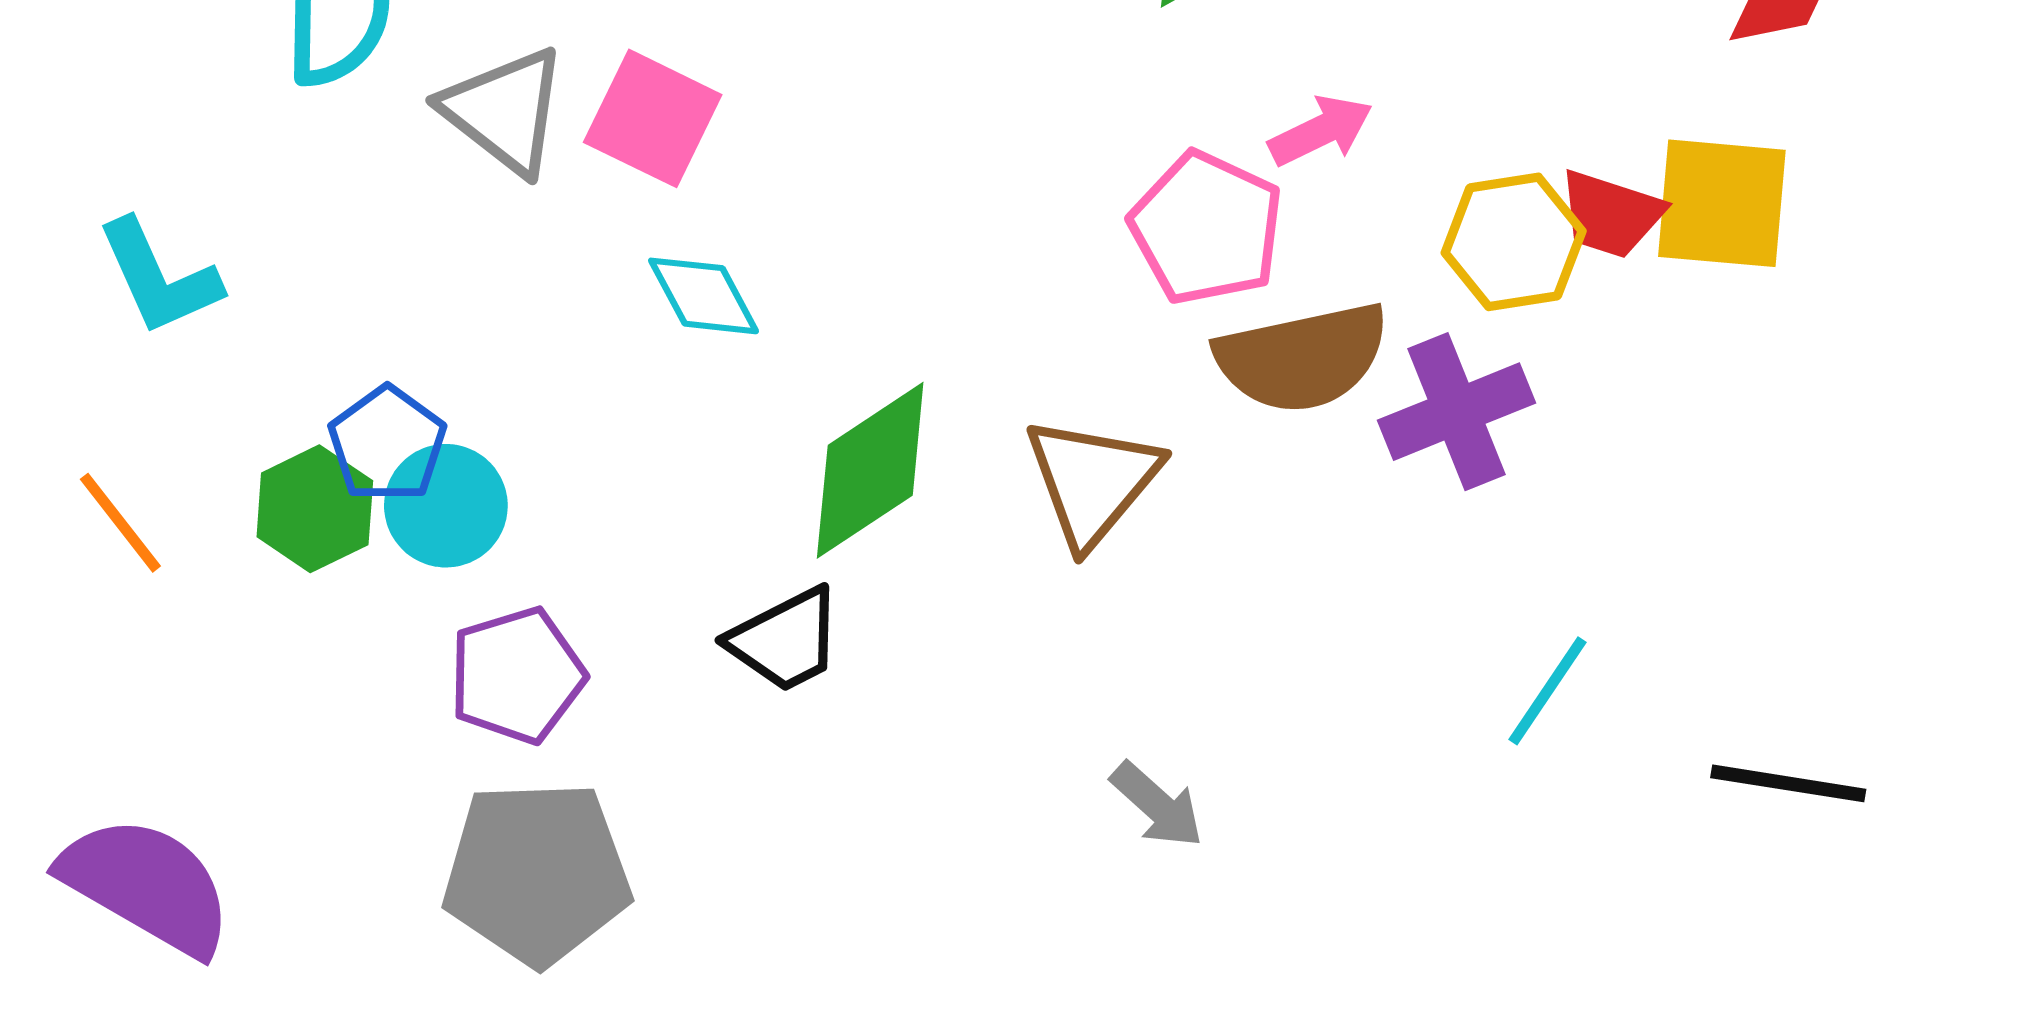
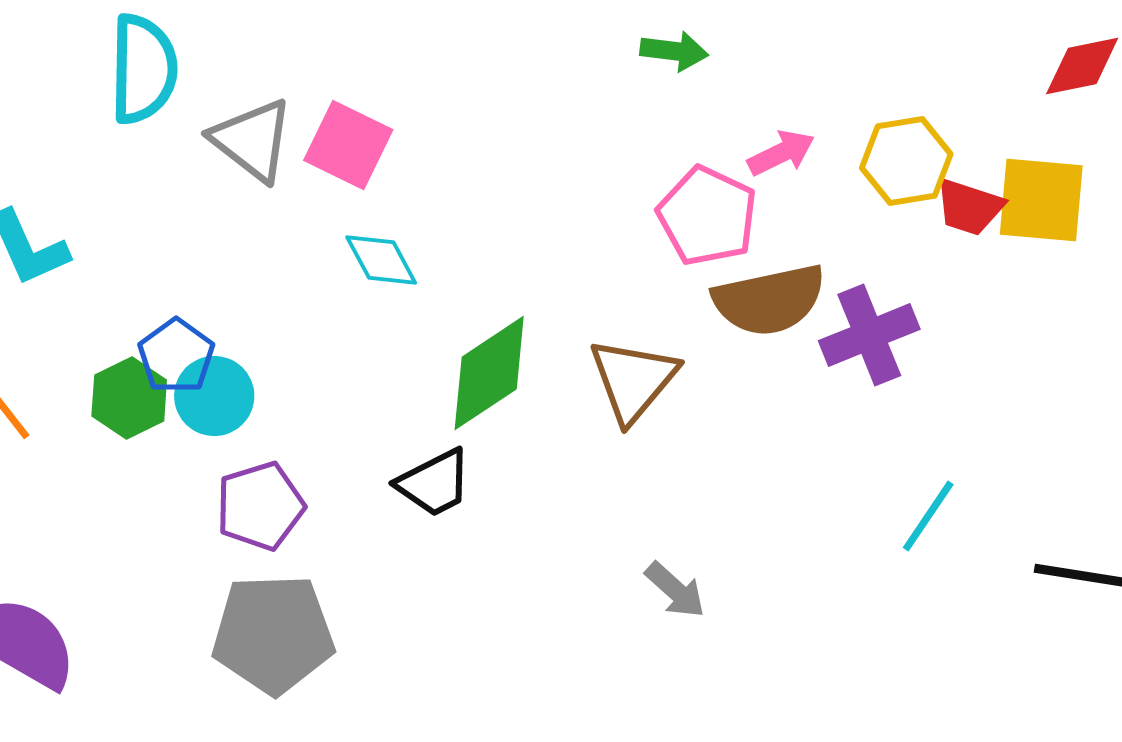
yellow hexagon: (1514, 242) -> (906, 161), moved

